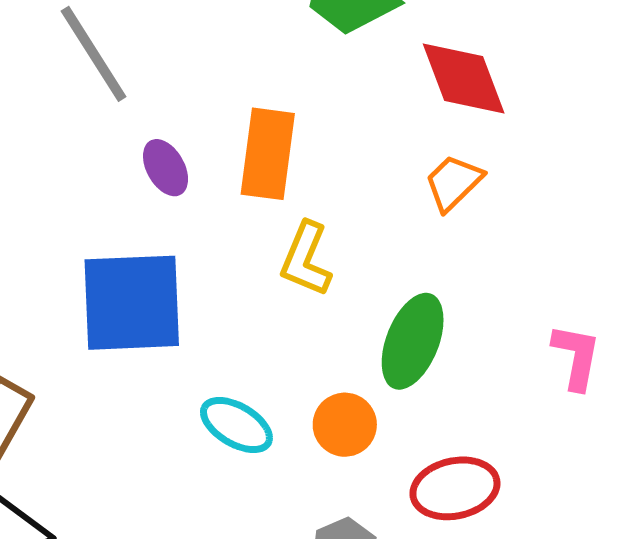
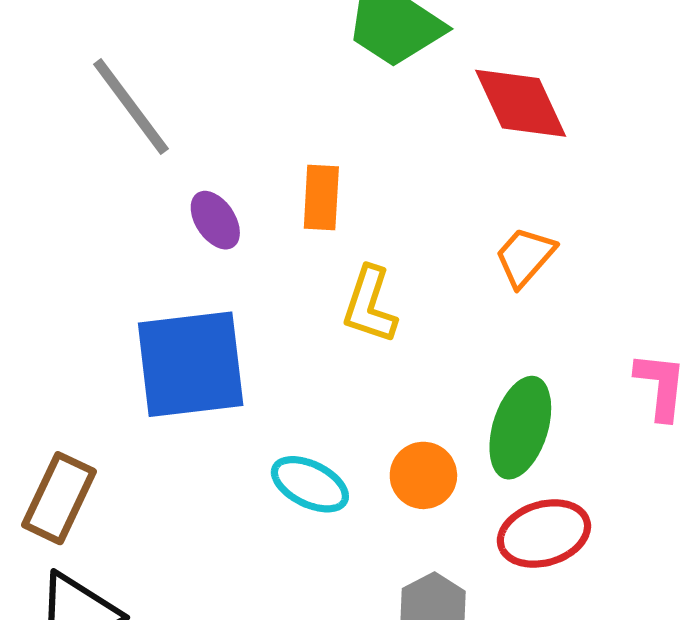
orange rectangle: (268, 154) -> (321, 198), size x0.7
orange trapezoid: (454, 183) -> (525, 257), moved
green ellipse: (413, 341) -> (520, 428), moved

